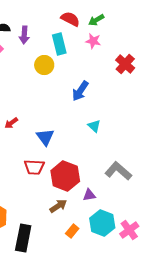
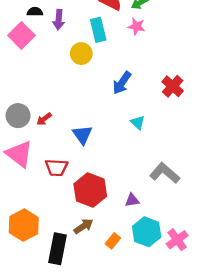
red cross: (125, 64) -> (173, 86), moved
red trapezoid: (34, 167) -> (56, 168), moved
red hexagon: (65, 176) -> (90, 190), moved
brown arrow: (58, 206) -> (84, 226), moved

